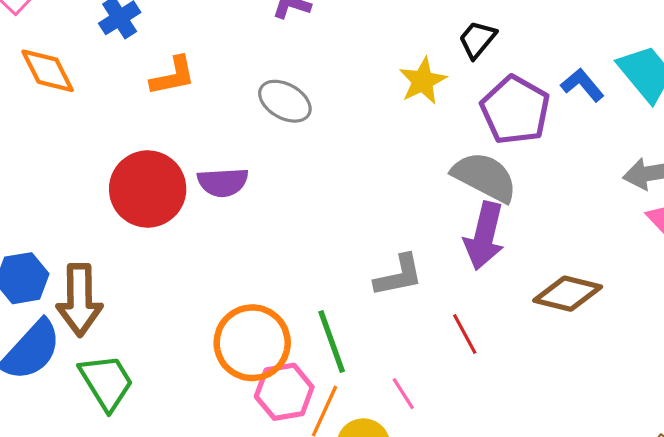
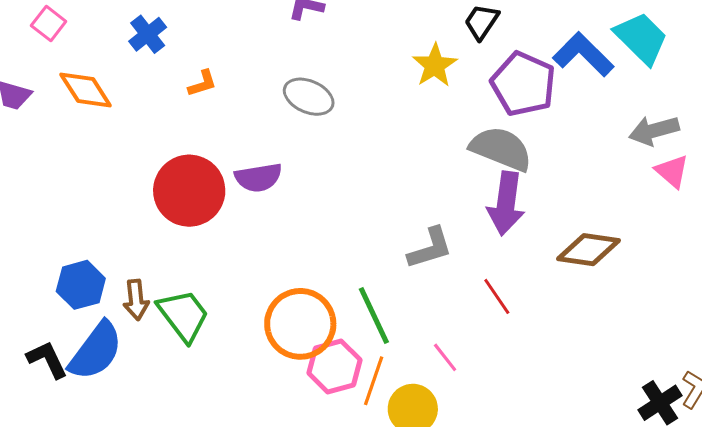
orange L-shape: (173, 76) -> (202, 83), size x0.7
blue L-shape: (582, 85) -> (583, 54), size x1.5
brown arrow: (79, 300) -> (136, 300), size x0.6
green trapezoid: (106, 382) -> (183, 315), moved

